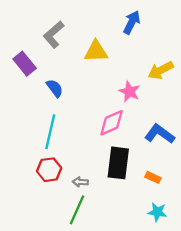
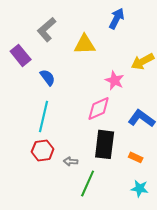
green line: (77, 210) -> (88, 183), moved

